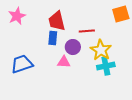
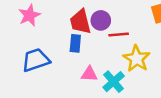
purple circle: (73, 47) -> (101, 20), moved
blue trapezoid: (22, 64) -> (36, 60), moved
cyan cross: (106, 66) -> (114, 82), moved, turned -30

